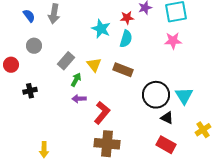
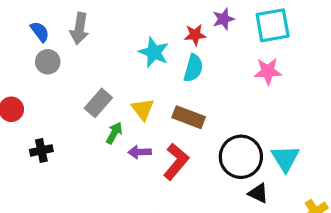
gray circle: (34, 46) -> (48, 62), moved
purple arrow: (79, 99) -> (140, 152), moved
red L-shape: (102, 113) -> (176, 162), moved

